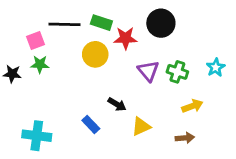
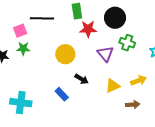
green rectangle: (101, 23) -> (77, 11), moved, turned 63
yellow circle: (95, 54) -> (65, 54), moved
green cross: (177, 72) -> (127, 43), moved
yellow triangle: (141, 127) -> (113, 86), moved

